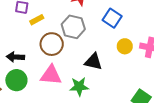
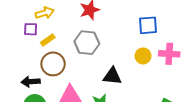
blue square: (112, 18) -> (148, 25), moved, turned -30
brown circle: (52, 44) -> (53, 64), moved

